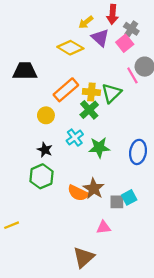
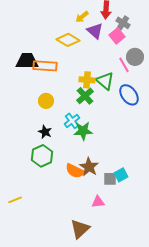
orange rectangle: (66, 90) -> (45, 66), moved, turned 45
green triangle: (111, 93) -> (105, 81), turned -36
green star: (99, 148) -> (83, 131), moved
blue ellipse: (138, 152) -> (129, 95), moved, turned -45

